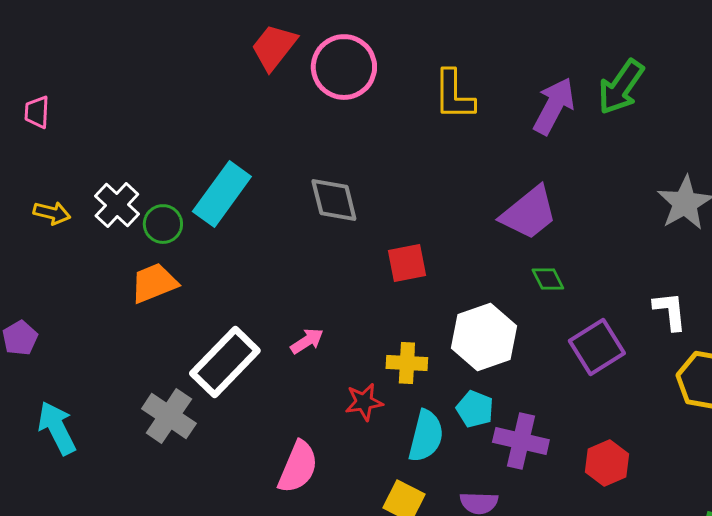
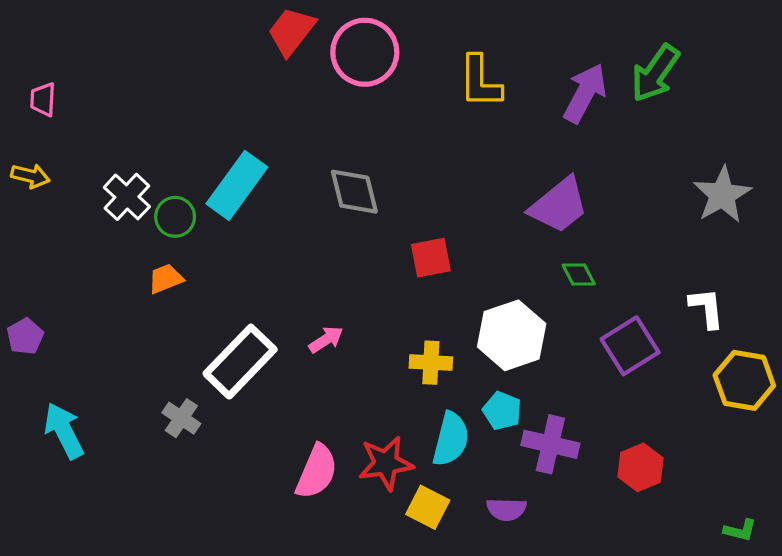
yellow arrow: (52, 213) -> (30, 176), moved
orange trapezoid: (154, 283) -> (166, 279), size x0.7
red star: (364, 402) -> (386, 463), moved, size x1.4
gray cross: (169, 416) -> (181, 418), size x0.7

